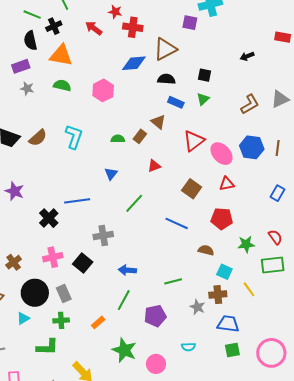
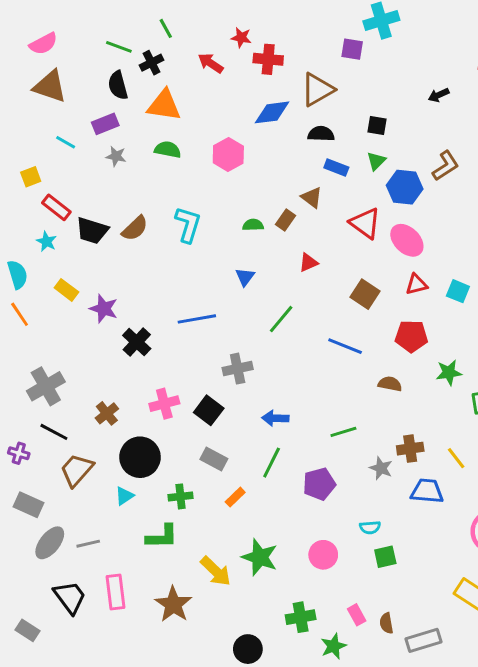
red triangle: (194, 141) -> (365, 223), turned -45
blue hexagon: (252, 147) -> (405, 187), moved
black cross: (49, 218) -> (137, 342), moved
cyan square: (224, 272) -> (458, 291), moved
yellow line: (249, 289) -> (456, 458), moved
gray rectangle: (64, 293) -> (214, 459), moved, turned -36
green star: (124, 350) -> (260, 557), moved
green square: (232, 350) -> (385, 557), moved

